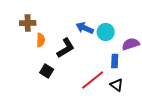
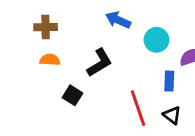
blue arrow: (85, 28) -> (118, 20), moved
orange semicircle: (41, 40) -> (50, 60), moved, turned -88
red line: (93, 80) -> (138, 108), turned -70

